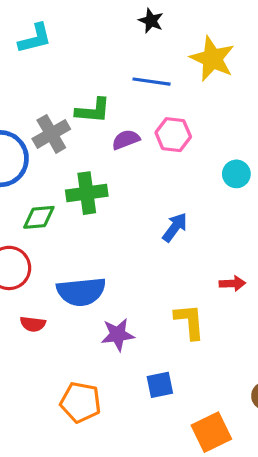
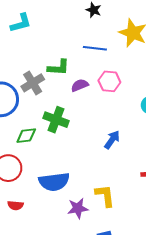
green cross: (87, 193) -> (56, 120), turned 30
yellow L-shape: (190, 321) -> (105, 196), moved
red semicircle: (33, 324) -> (15, 205), moved

